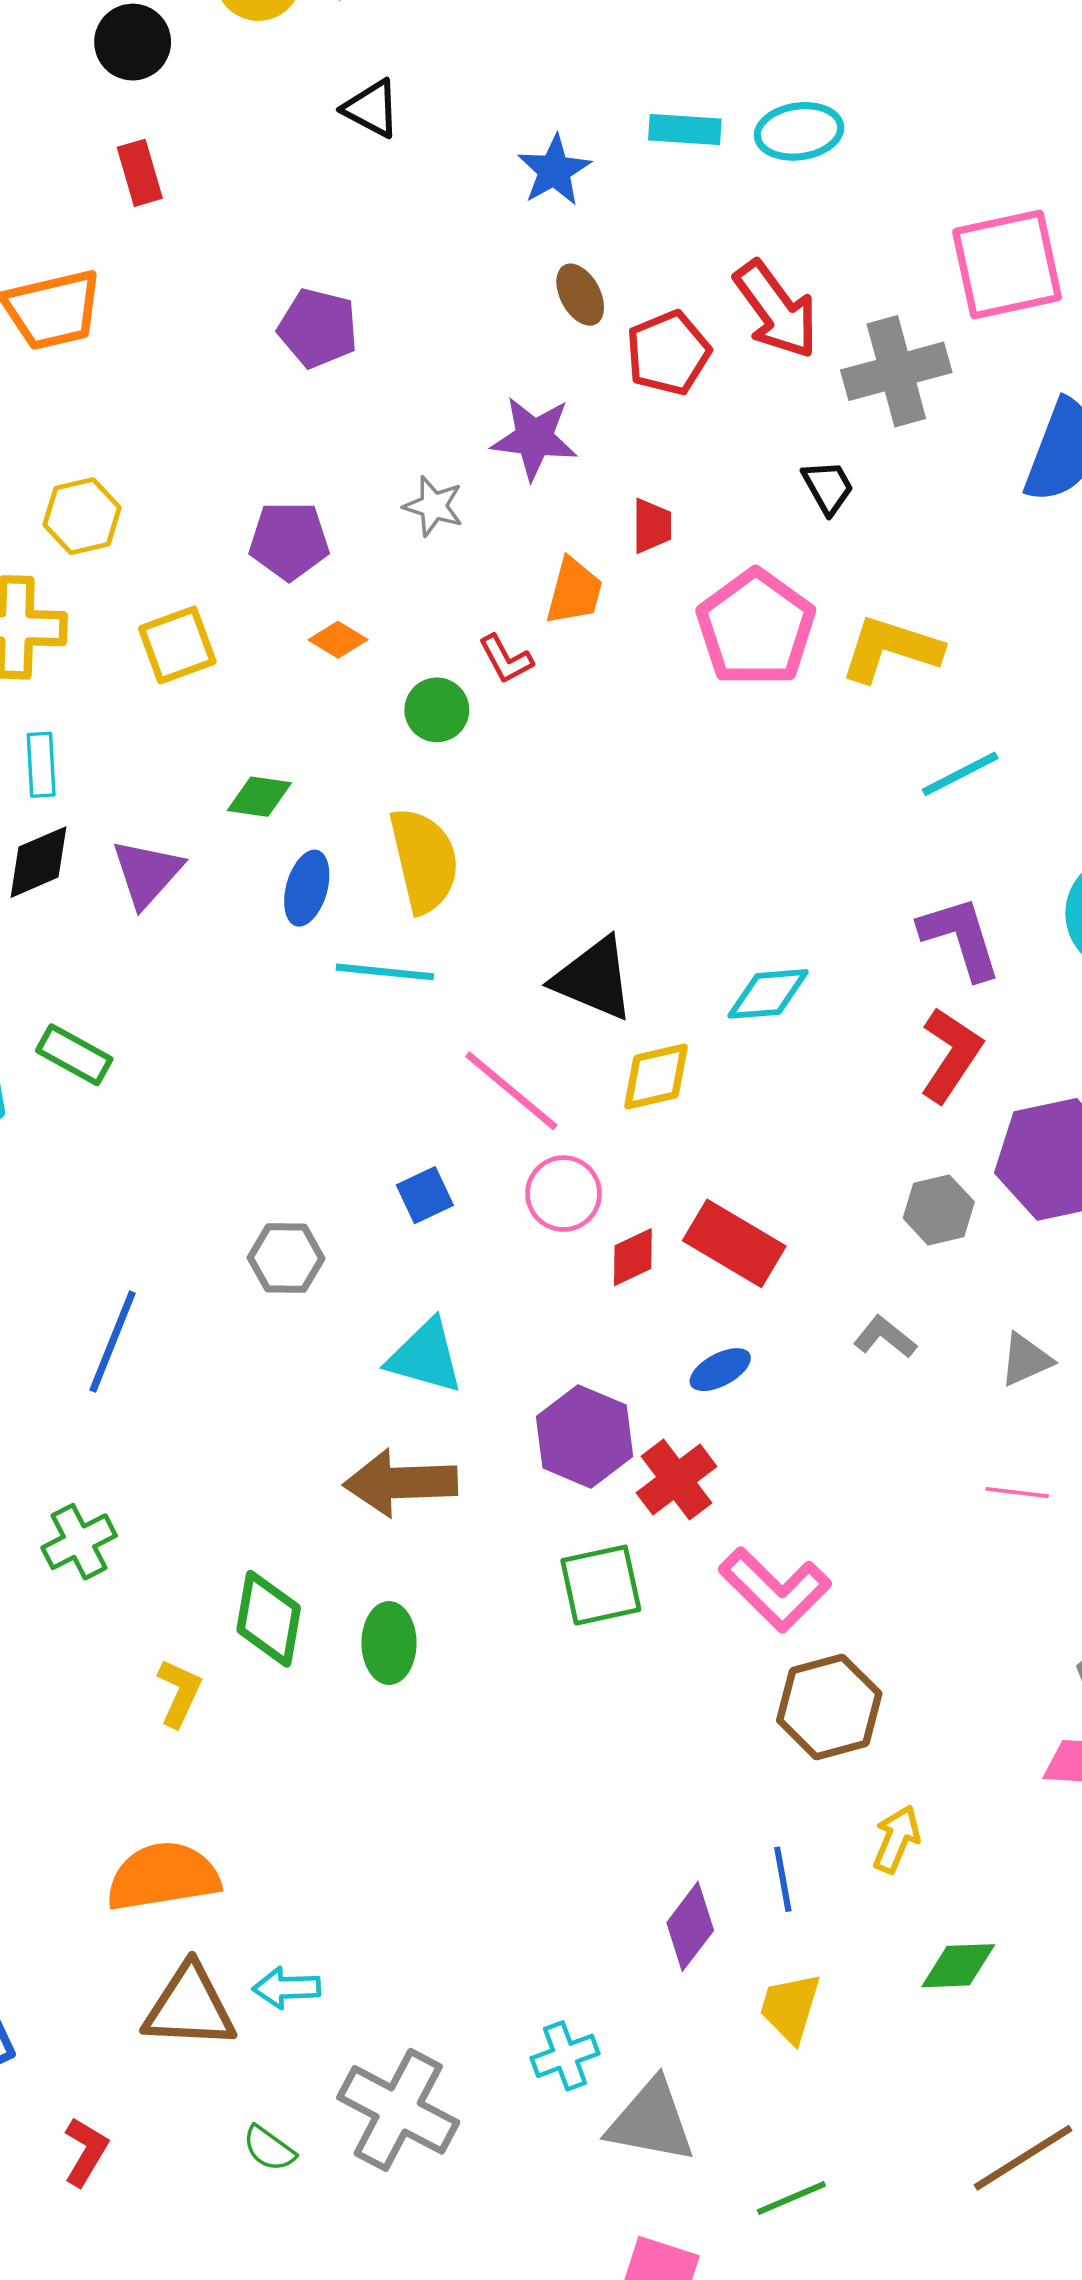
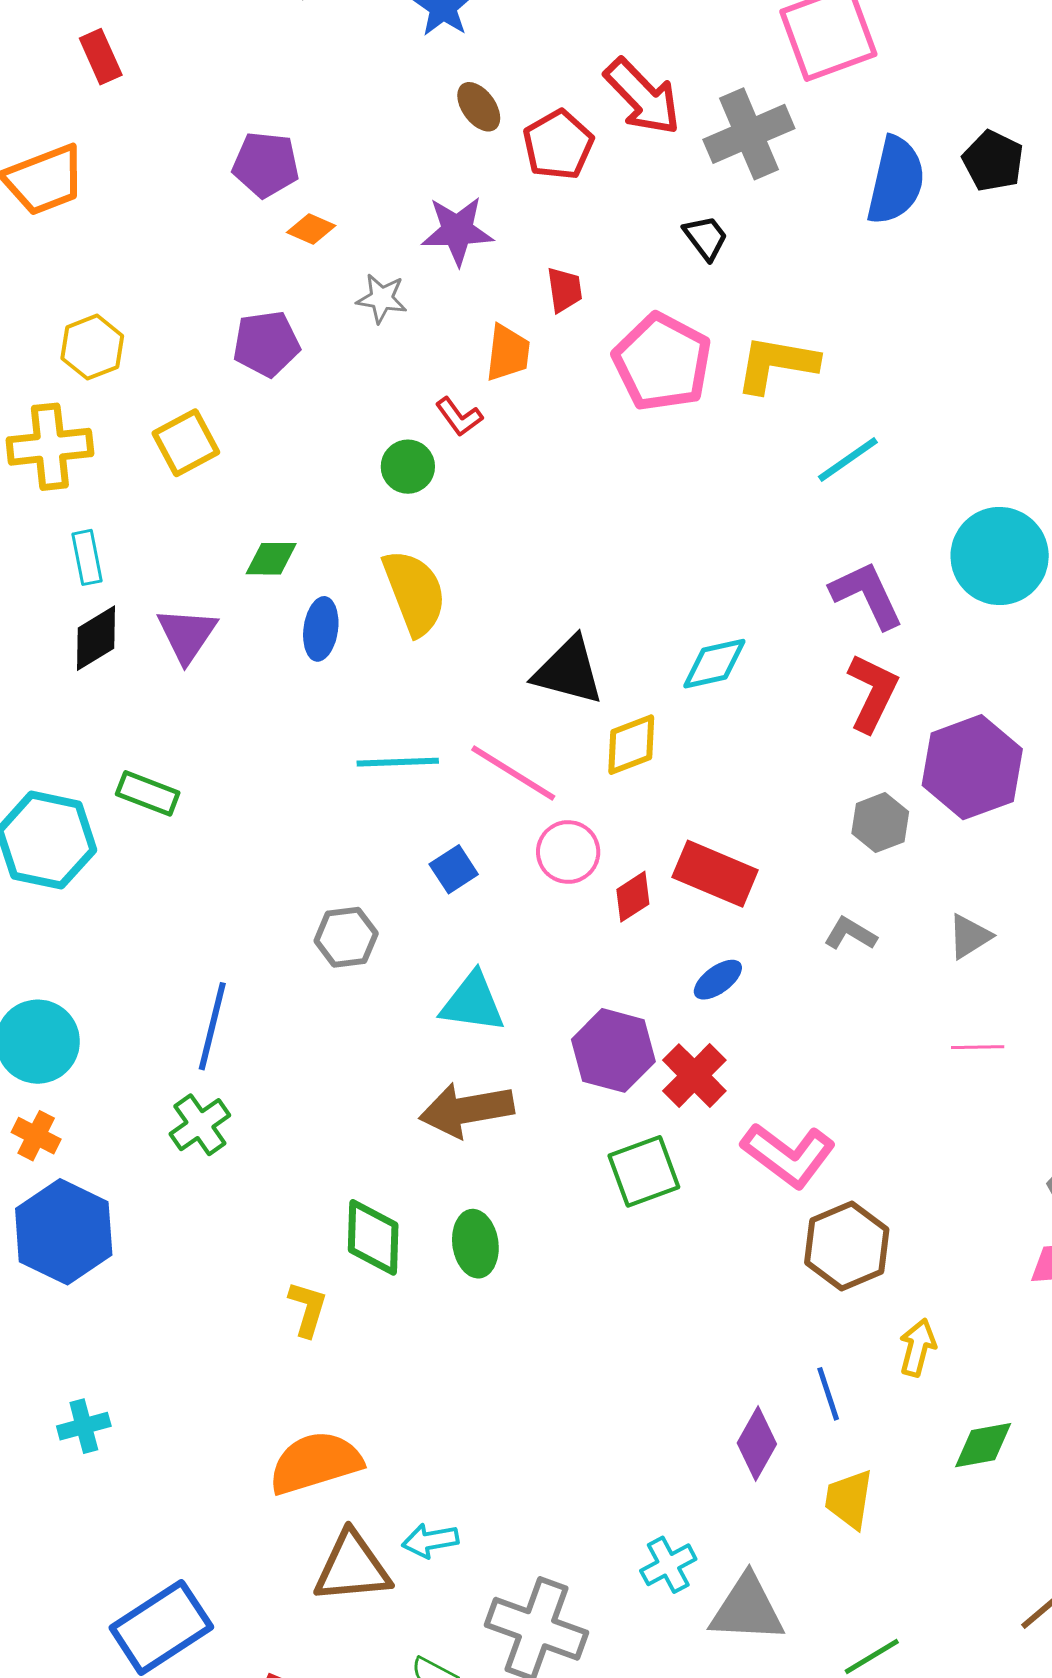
orange diamond: (338, 640) -> (311, 229), moved
cyan line: (385, 972) -> (398, 762), moved
green cross: (79, 1542) -> (200, 1125), moved

